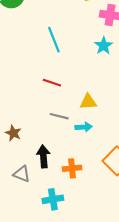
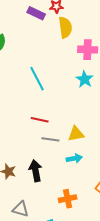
gray line: (59, 116) -> (50, 139), moved
black arrow: (43, 156) -> (36, 171), moved

